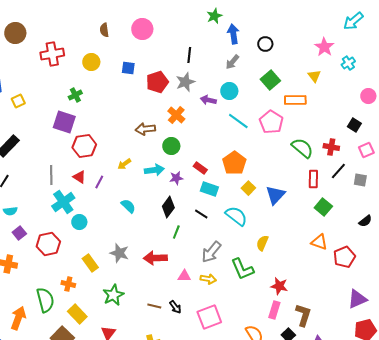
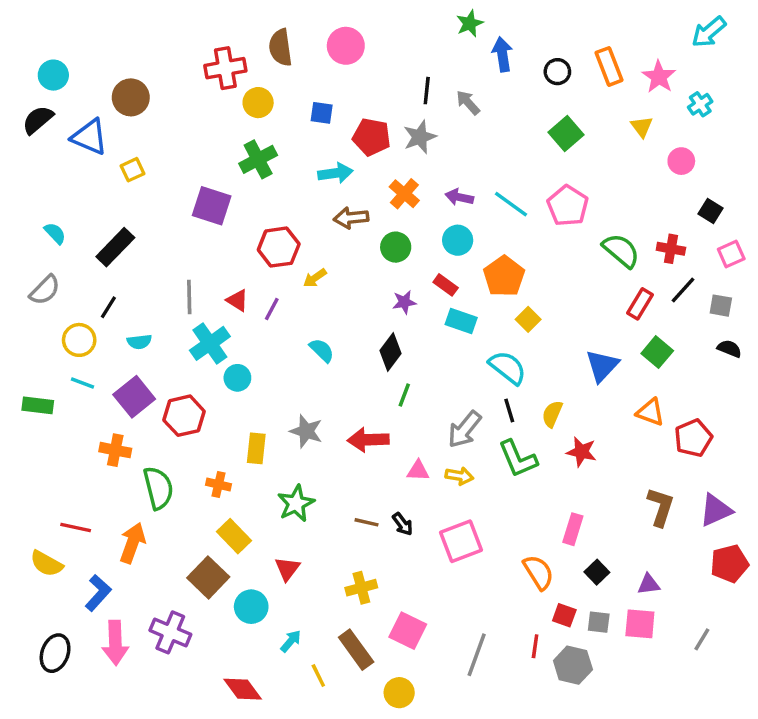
brown semicircle: (104, 30) -> (280, 48), size x1.5
brown circle: (15, 33) -> (131, 97), moved
red cross: (52, 54) -> (225, 68), moved
gray arrow: (232, 62) -> (468, 103), moved, turned 98
red pentagon: (157, 82) -> (372, 137), turned 30
cyan circle: (229, 91) -> (458, 240), moved
green cross: (75, 95) -> (258, 159), moved, size x1.5
pink circle: (368, 96) -> (681, 161), moved
purple arrow: (208, 100) -> (459, 197), moved
orange rectangle: (295, 100) -> (609, 66), moved, turned 70
red hexagon: (84, 146) -> (279, 247), moved
cyan arrow: (154, 170) -> (335, 173), moved
red rectangle: (313, 179) -> (640, 304), turned 30
blue triangle: (275, 195) -> (602, 366), moved
cyan semicircle: (10, 211) -> (139, 342), moved
black line: (201, 214) -> (509, 411), moved, turned 40
black semicircle: (365, 221) -> (729, 349), moved, turned -120
purple square: (19, 233) -> (134, 397), size x1.6
yellow rectangle: (90, 263) -> (256, 448), turned 42
red star: (279, 286) -> (581, 452), moved
green semicircle: (45, 300) -> (158, 488), moved
brown L-shape: (303, 315) -> (661, 507), moved

